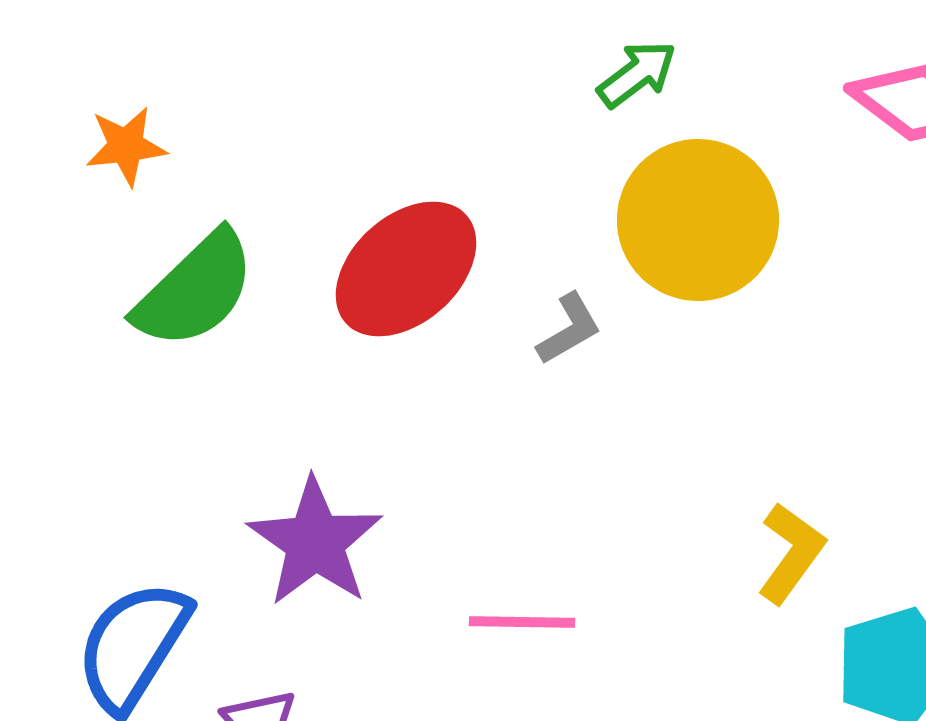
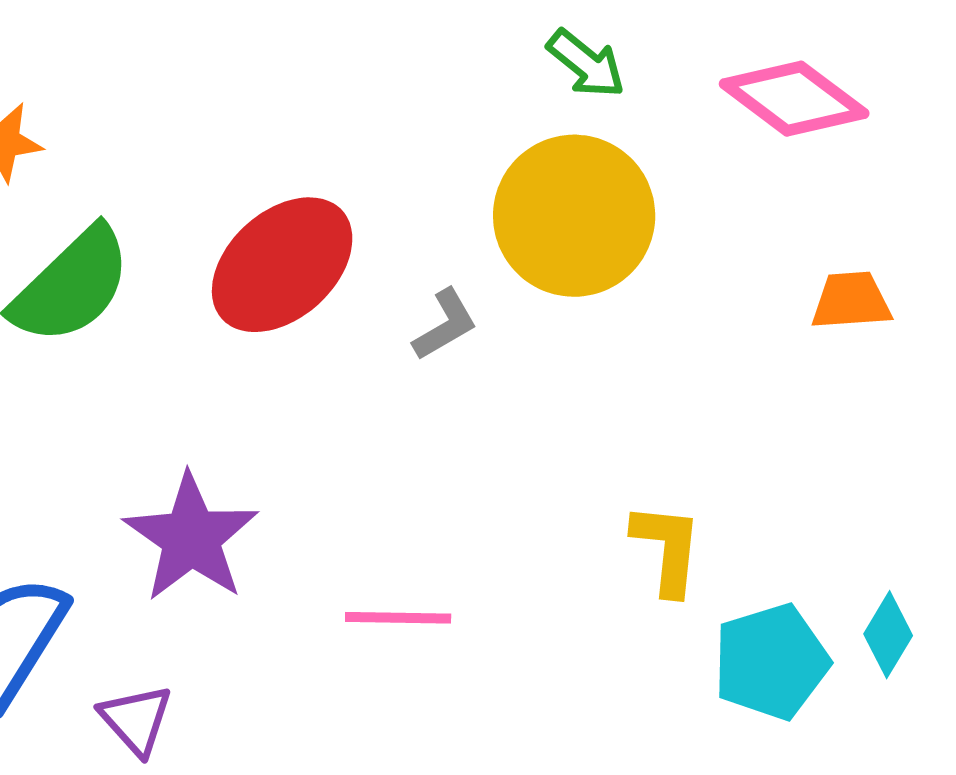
green arrow: (637, 74) -> (586, 64), moved, turned 76
yellow L-shape: (791, 553) -> (667, 549), turned -30

